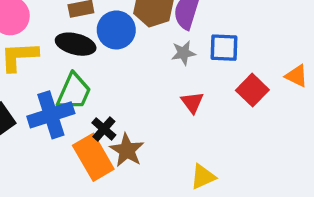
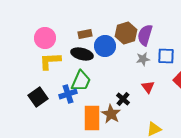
blue cross: (51, 115) -> (68, 94), size x0.7
black cross: (104, 129) -> (123, 99), moved
orange rectangle: (93, 157) -> (92, 118), turned 30

